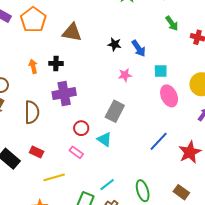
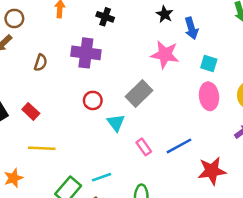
black cross: (56, 63) -> (105, 17), moved
pink star: (125, 75) -> (165, 55), size x1.6
brown semicircle: (32, 112) -> (41, 63), size x0.6
pink rectangle: (76, 152) -> (144, 147), moved

